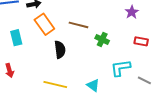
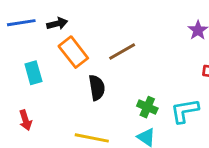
brown line: (78, 25) -> (122, 51), turned -42
green cross: (102, 39) -> (147, 107), moved

